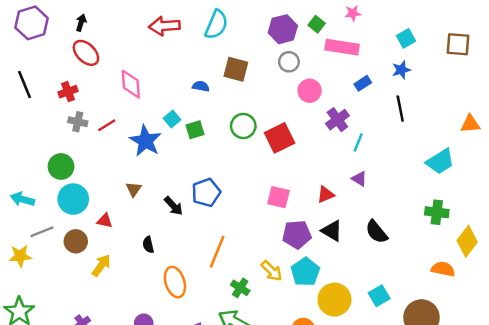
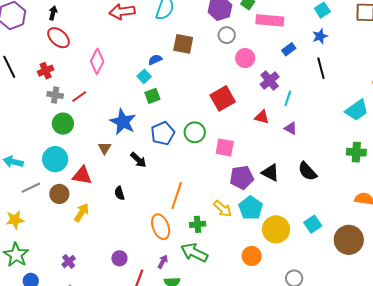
pink diamond: (131, 84) -> (97, 61), turned 35
blue semicircle: (201, 86) -> (155, 60), turned -32
cyan square: (172, 119) -> (144, 76), moved
green circle: (243, 126) -> (195, 132), moved
blue star: (145, 141) -> (123, 122), moved
green circle: (61, 166) -> (63, 124), moved
blue pentagon: (206, 193) -> (163, 133), moved
red triangle: (326, 195) -> (262, 117), moved, turned 42
red triangle: (105, 221) -> (82, 175), size x1.5
yellow star: (20, 256) -> (15, 220), moved
orange ellipse: (175, 282) -> (161, 227), moved
green cross: (240, 288) -> (198, 224), turned -35

